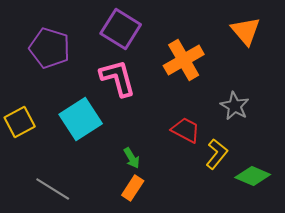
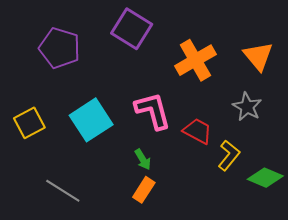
orange triangle: (246, 31) -> (258, 56), moved
pink L-shape: (118, 78) -> (153, 111), moved

